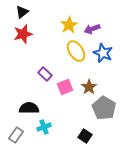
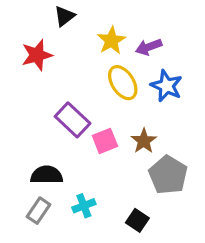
black triangle: (22, 12) -> (64, 16), moved
purple rectangle: (45, 74) -> (73, 120), size x1.5
cyan cross: (44, 127) -> (84, 206), moved
gray rectangle: (16, 135) -> (39, 211), moved

